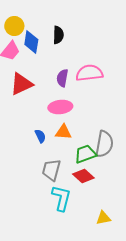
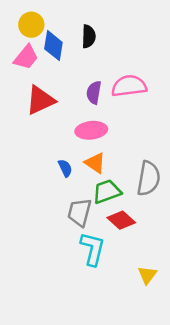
orange triangle: (63, 132) -> (95, 163), turned 30
green trapezoid: (85, 154) -> (107, 192), moved
yellow triangle: (103, 218) -> (147, 275), turned -42

